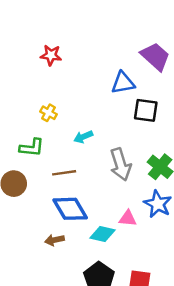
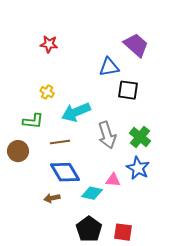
cyan arrow: (83, 137) -> (76, 112), size x1.8

